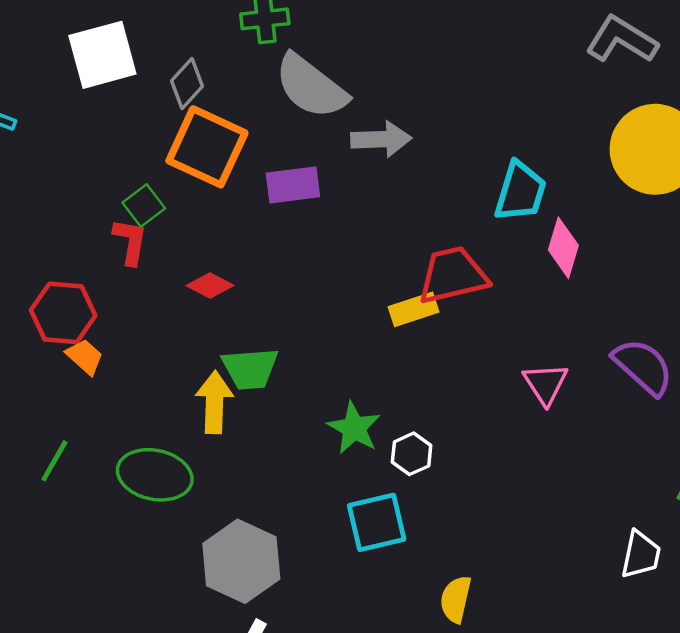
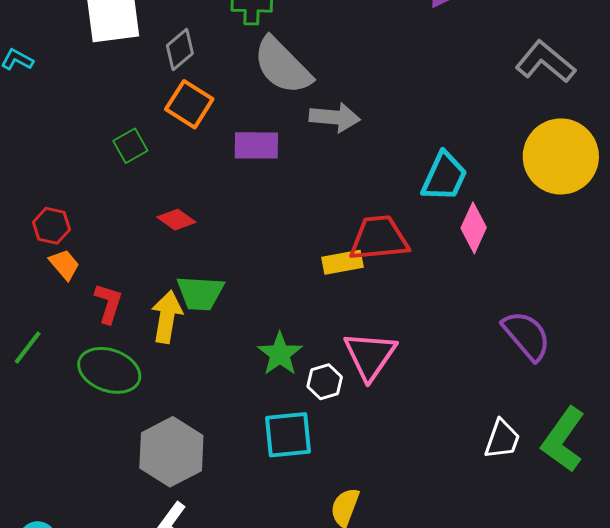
orange square: (207, 147) -> (189, 104), size x0.7
red L-shape: (130, 242) -> (108, 303), moved
red hexagon: (63, 313) -> (51, 226), size x0.7
pink triangle: (545, 384) -> (370, 356), moved, size x1.4
white trapezoid: (641, 555) -> (502, 439), moved

